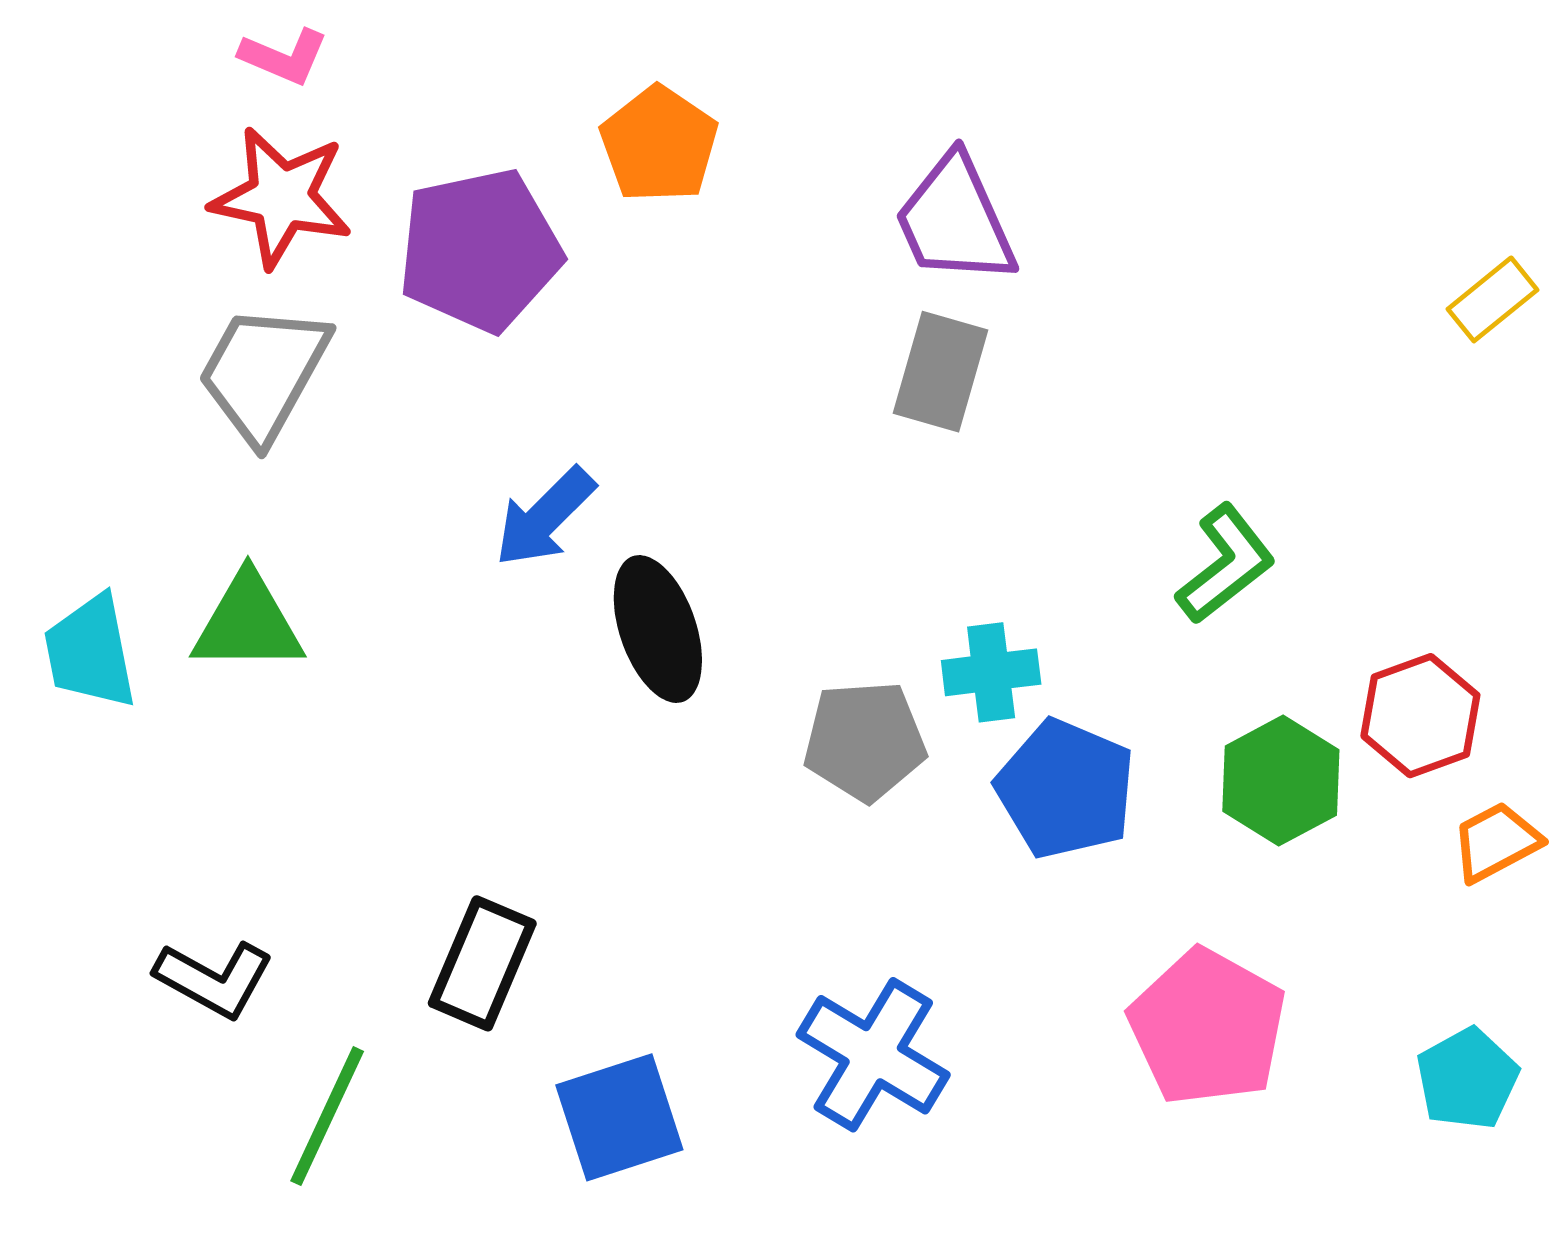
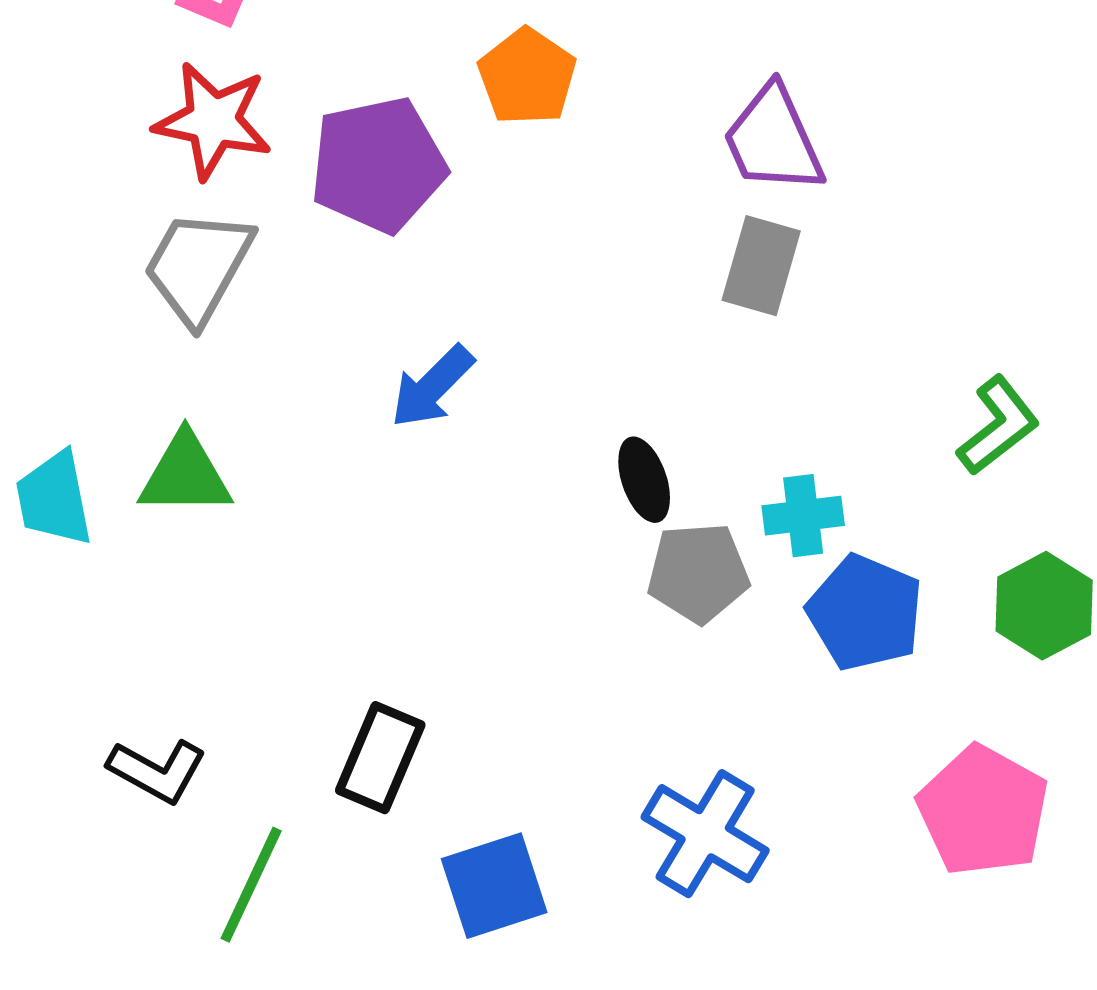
black ellipse: (658, 629) -> (644, 480), moved, size x0.7

